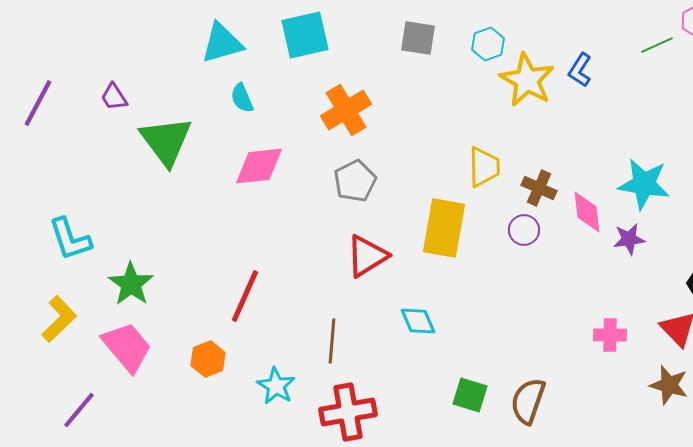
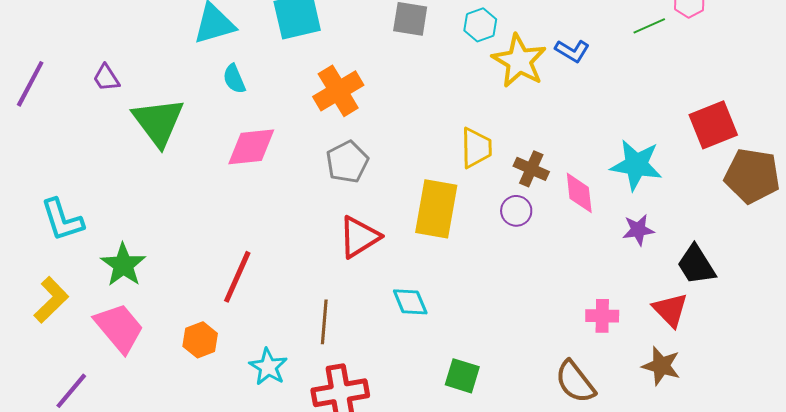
blue L-shape: (580, 70) -> (572, 51), turned -92
purple star: (629, 239) -> (638, 230), moved
brown semicircle: (528, 401) -> (575, 382), moved, turned -57

